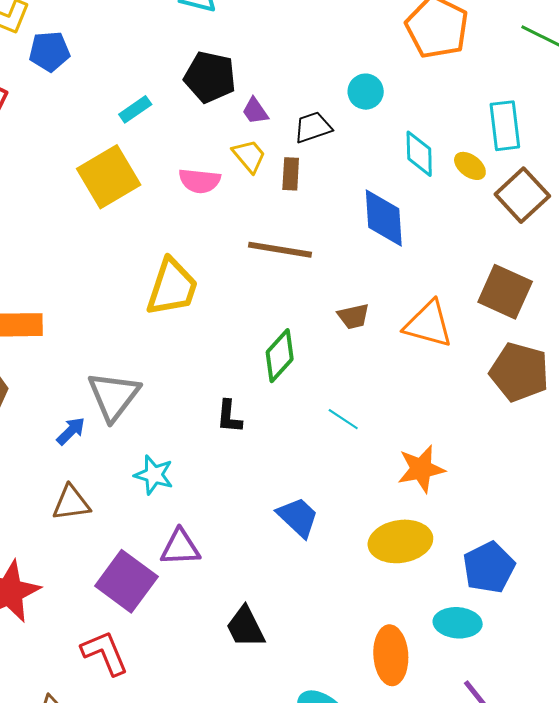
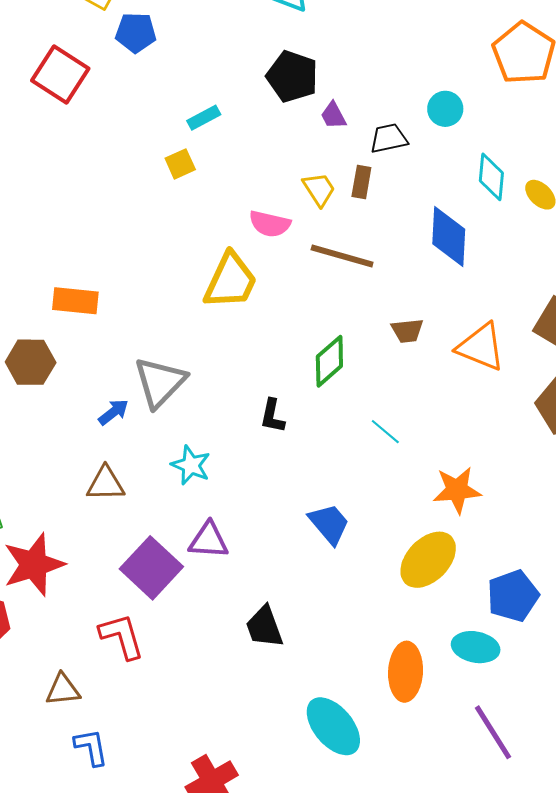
cyan rectangle: (135, 109) -> (204, 118), moved
yellow trapezoid: (249, 156) -> (319, 189), moved
yellow square: (109, 177) -> (180, 164), size x0.5
pink semicircle: (200, 181) -> (270, 224), moved
yellow ellipse: (400, 541) -> (428, 560), turned -44

